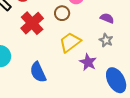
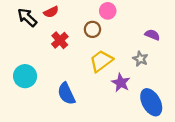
purple semicircle: (107, 18) -> (152, 35), moved
red cross: (32, 23) -> (60, 40), size x0.7

